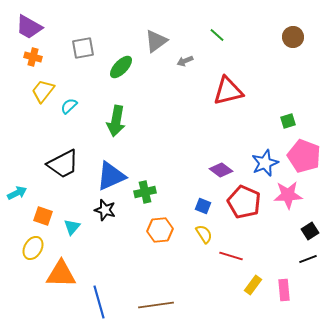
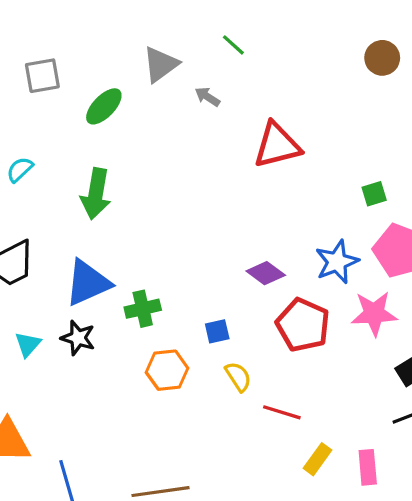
green line: (217, 35) -> (233, 45), moved
gray arrow: (185, 61) -> (207, 97), turned 56
blue square: (203, 206) -> (217, 331), moved, turned -35
cyan triangle: (72, 227) -> (28, 344), moved

